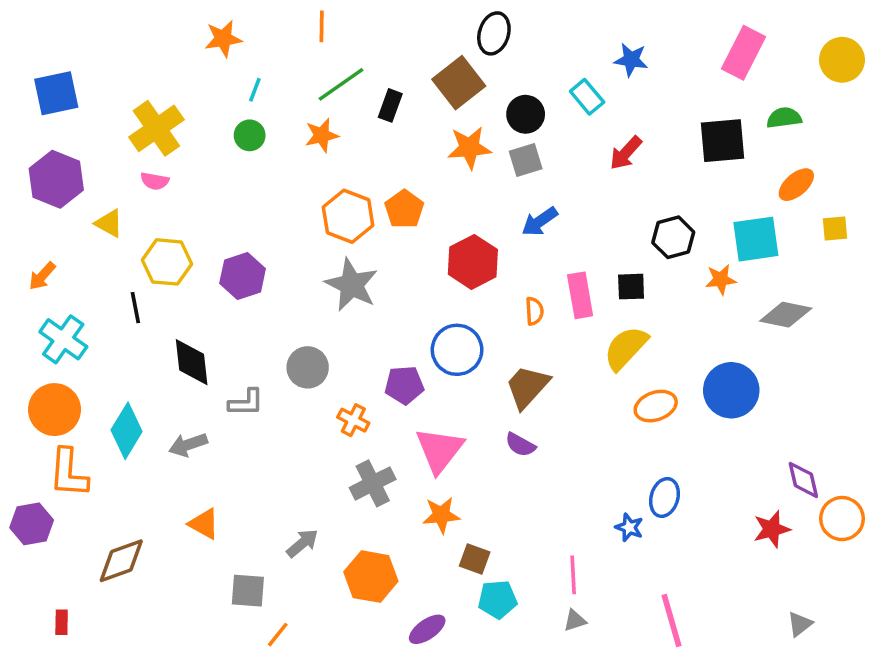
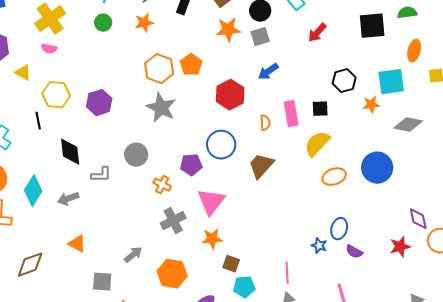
orange ellipse: (796, 185) -> (414, 51), turned -35
purple semicircle: (520, 445) -> (354, 252), moved

